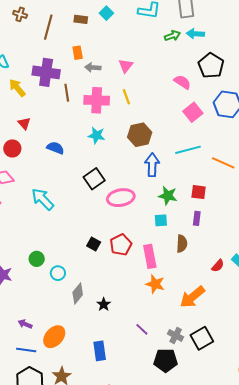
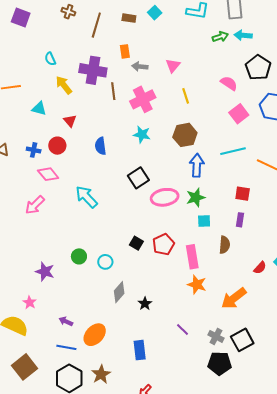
yellow line: (126, 97) -> (186, 96), moved
pink cross: (97, 100) -> (143, 99), turned -30
blue semicircle: (55, 148) -> (100, 146), turned -120
green star: (168, 196) -> (196, 197), moved, turned -30
cyan circle: (58, 273) -> (105, 262), moved
black pentagon: (166, 360) -> (220, 363), moved

